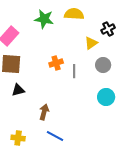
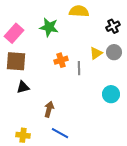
green star: (44, 19) -> (49, 27), moved
yellow triangle: (91, 43) -> (96, 53), moved
gray circle: (103, 65) -> (114, 52), moved

